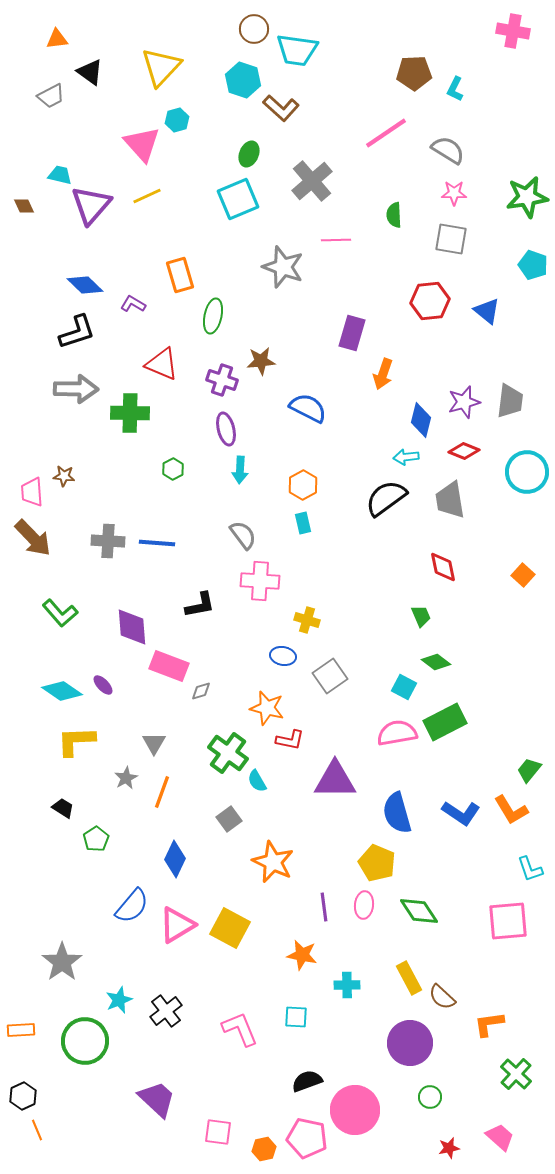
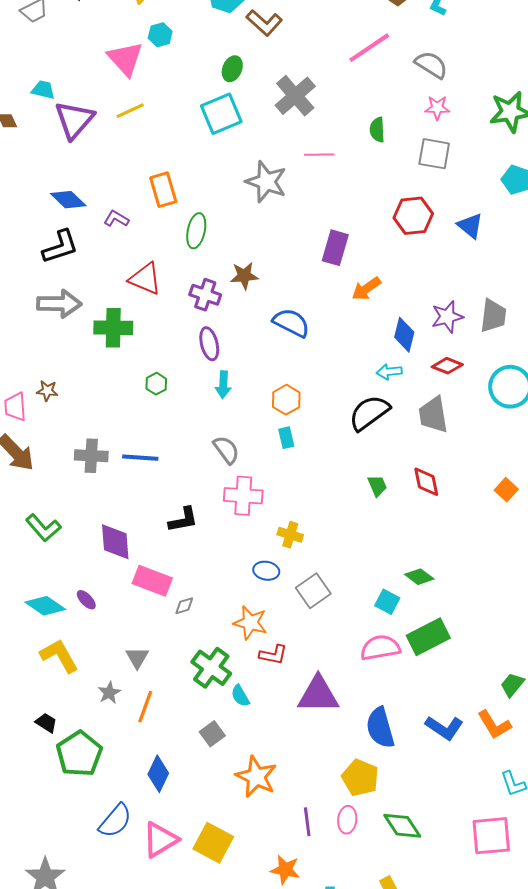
orange arrow: (383, 374) -> (366, 289), turned 36
green trapezoid: (421, 616) -> (377, 486), moved
yellow L-shape: (76, 741) -> (59, 656), turned 63
green pentagon: (96, 839) -> (79, 754), size x1.8

